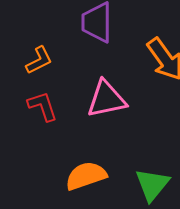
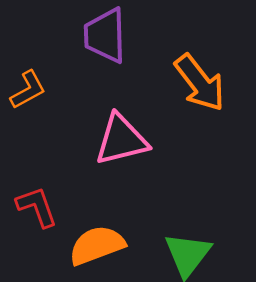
red L-shape: (43, 106) -> (37, 207), moved

